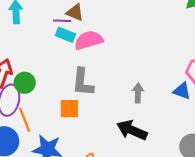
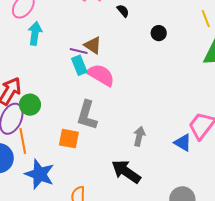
cyan rectangle: (66, 35) -> (79, 65), turned 36
pink semicircle: (89, 40) -> (101, 75), turned 36

